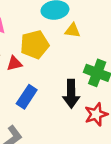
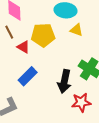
red triangle: (14, 63) -> (23, 47), turned 32

